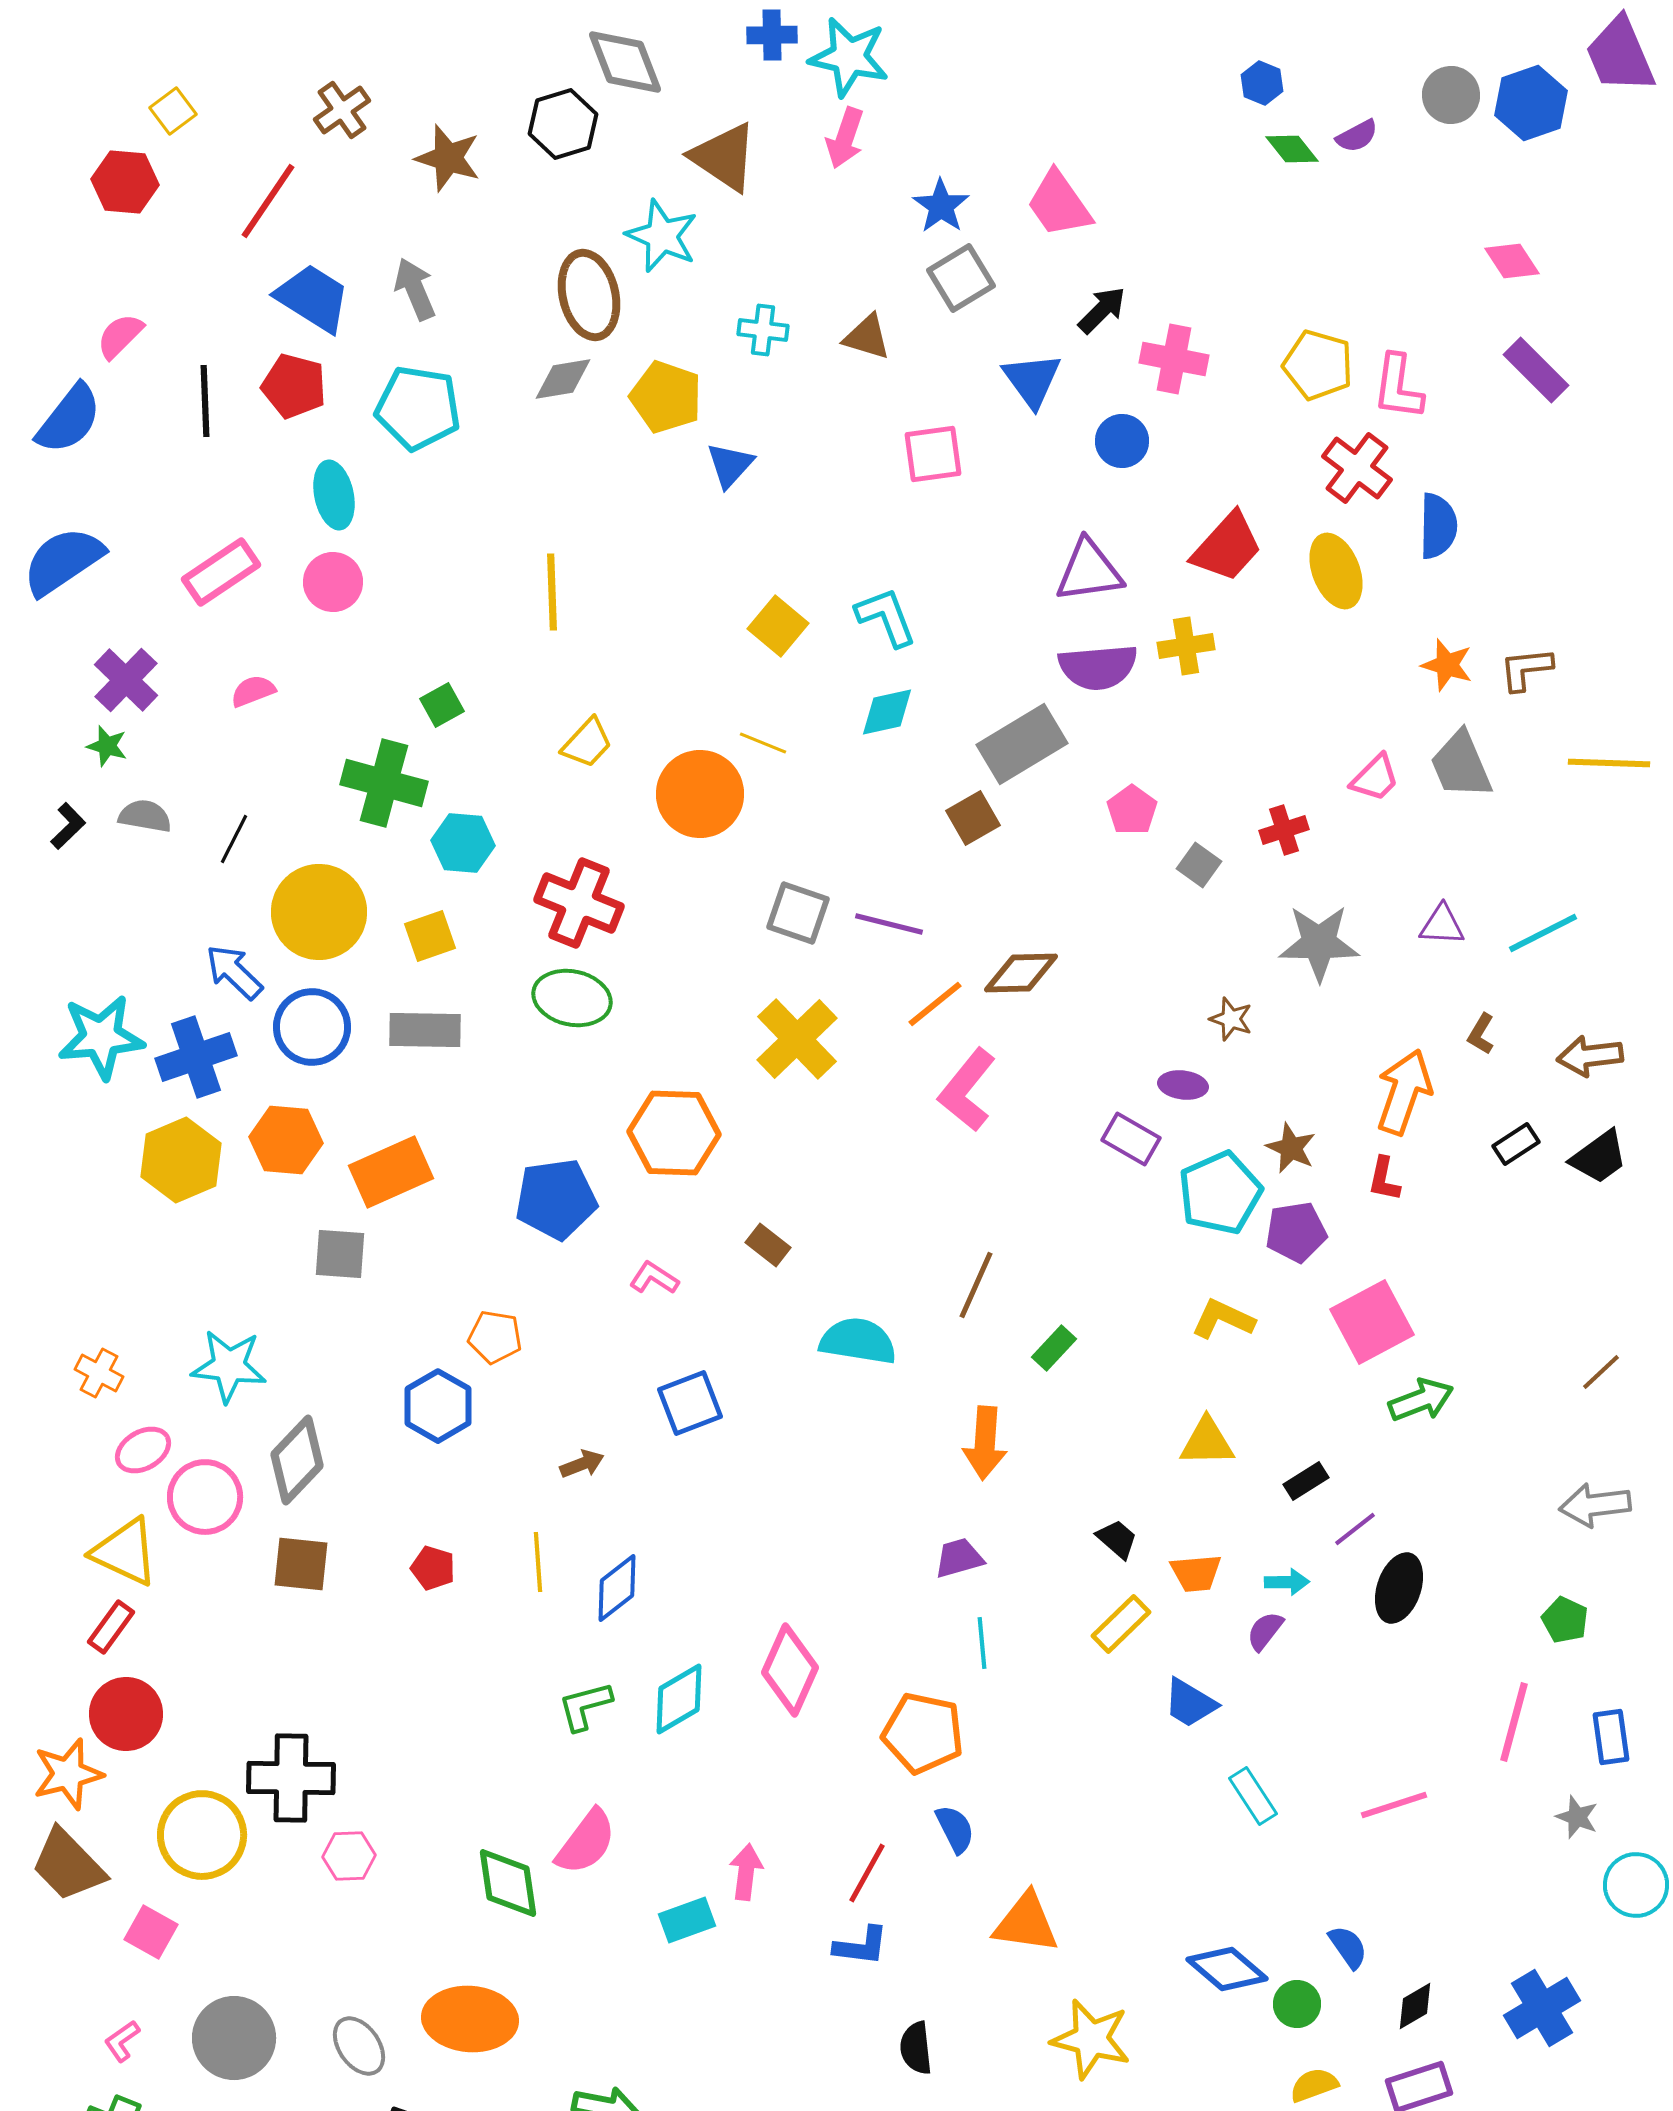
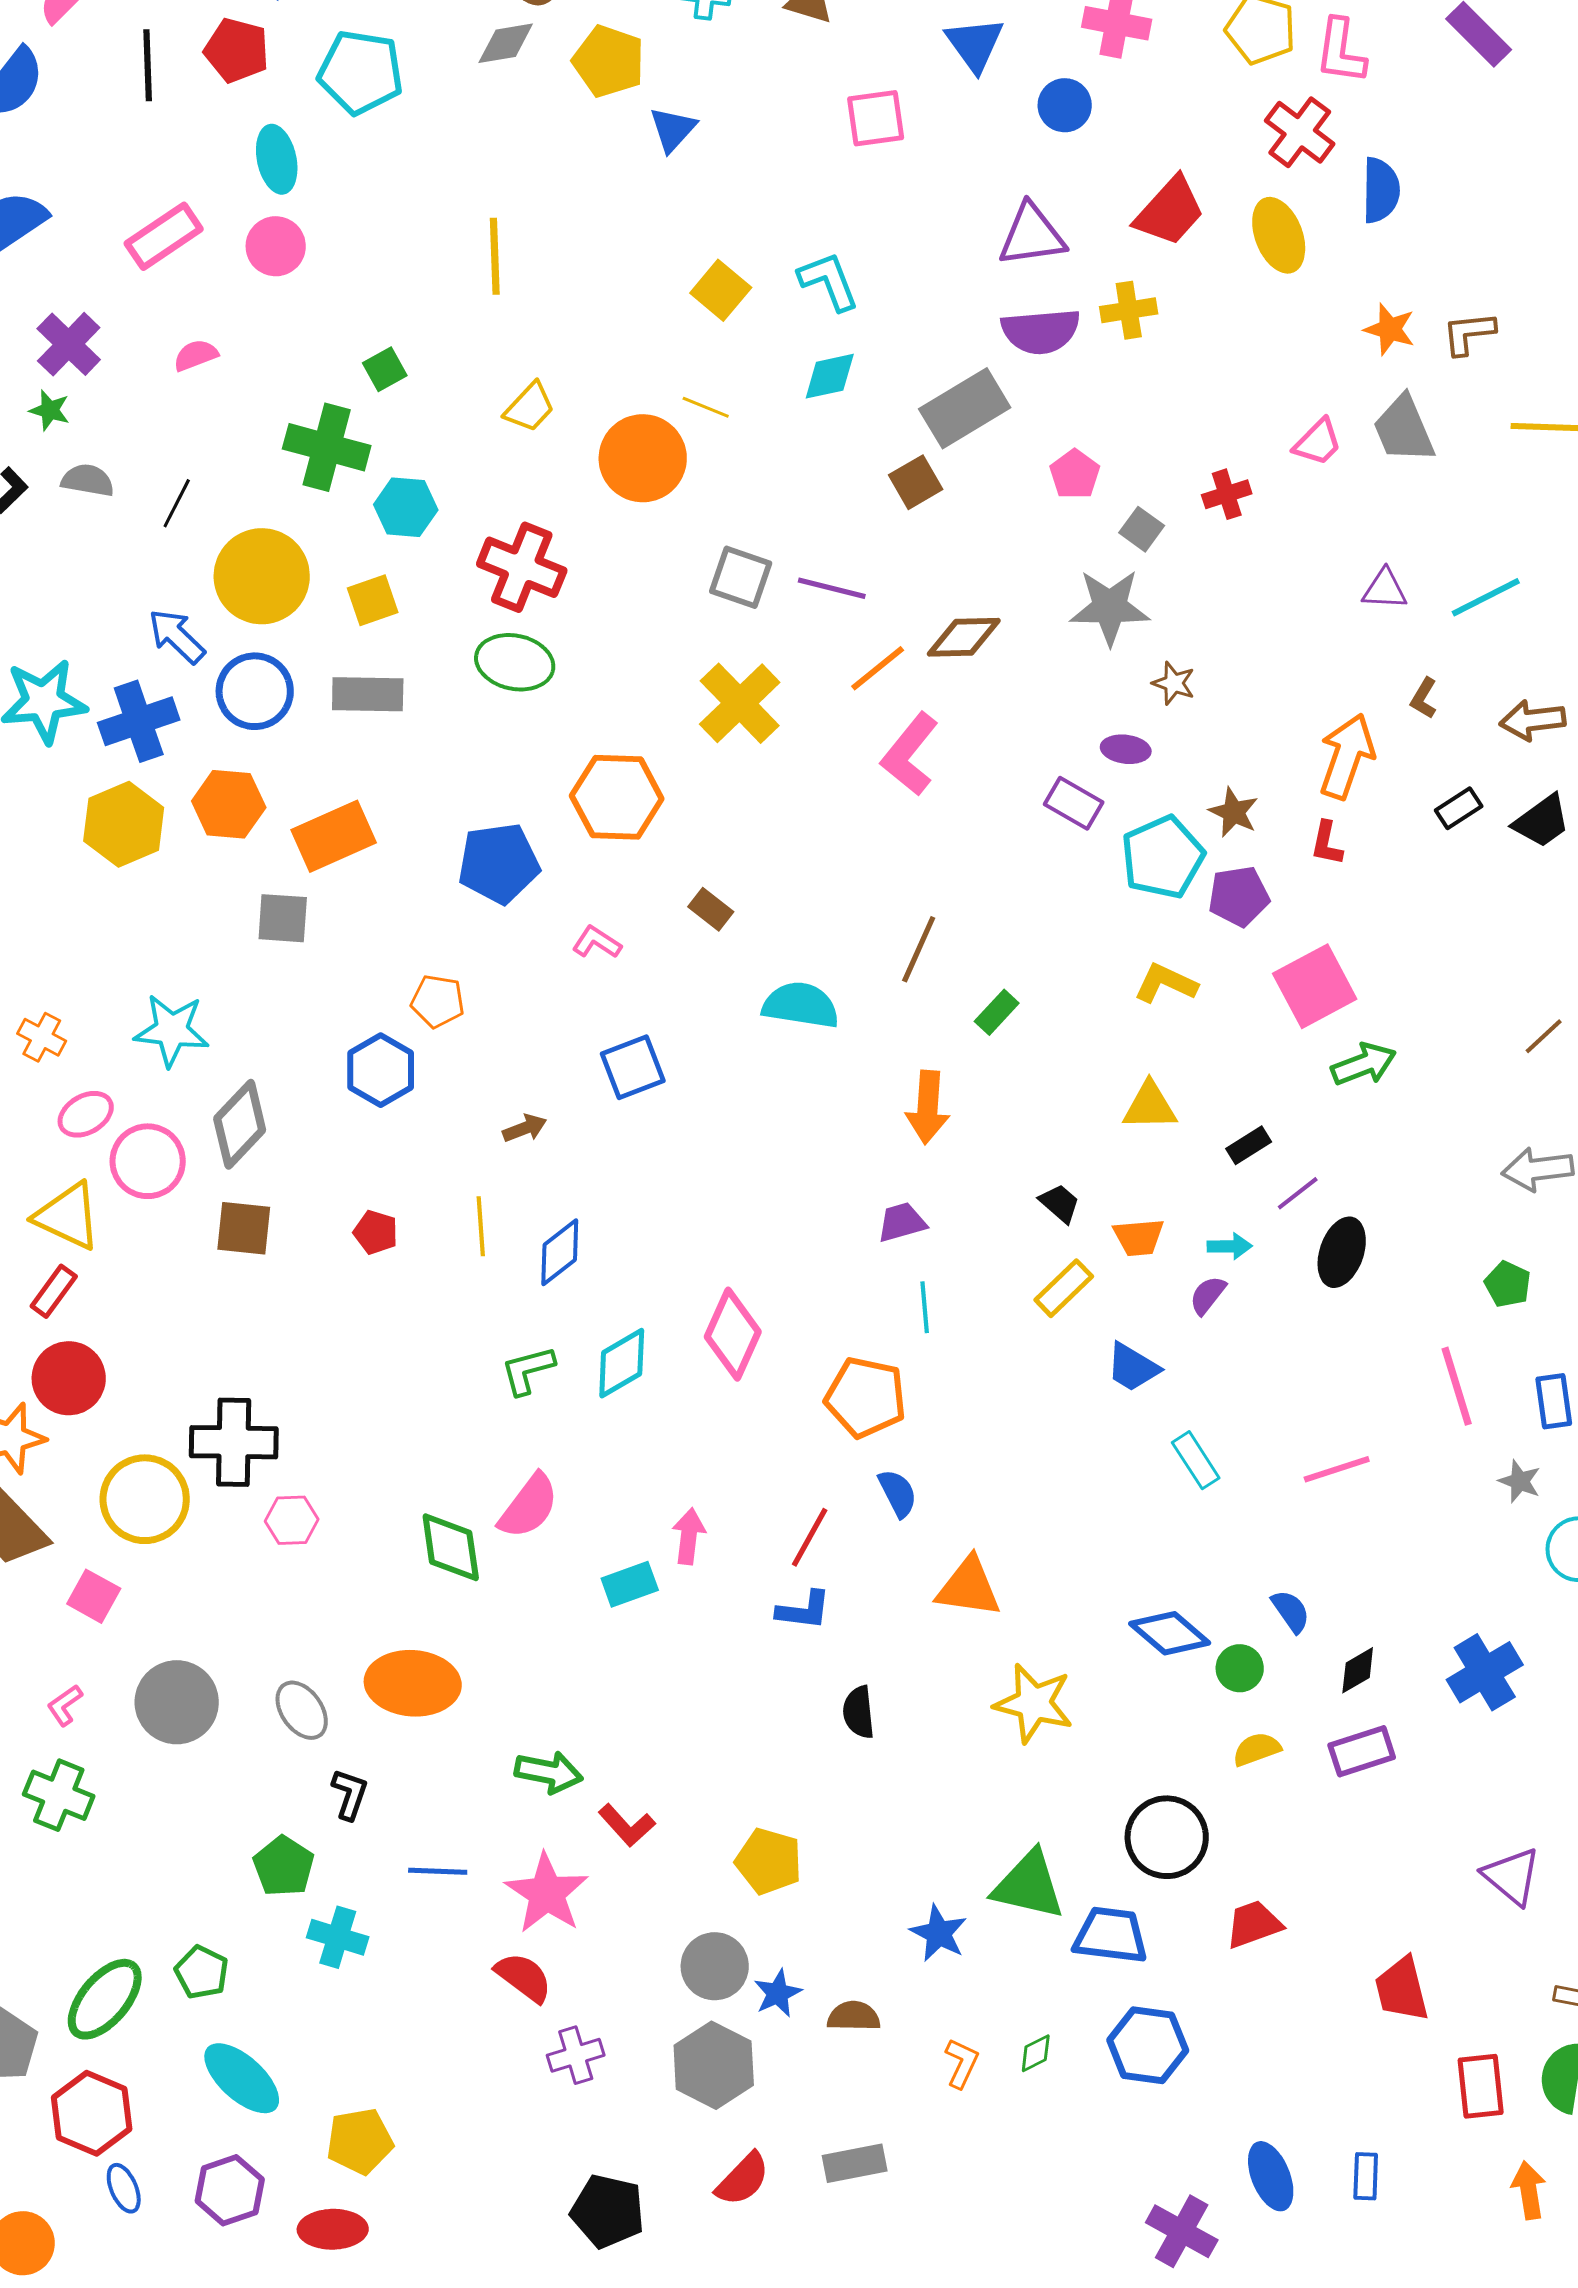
gray star: (1319, 943) -> (1110, 607), moved
pink line: (1514, 1722) -> (1457, 1386), turned -32

